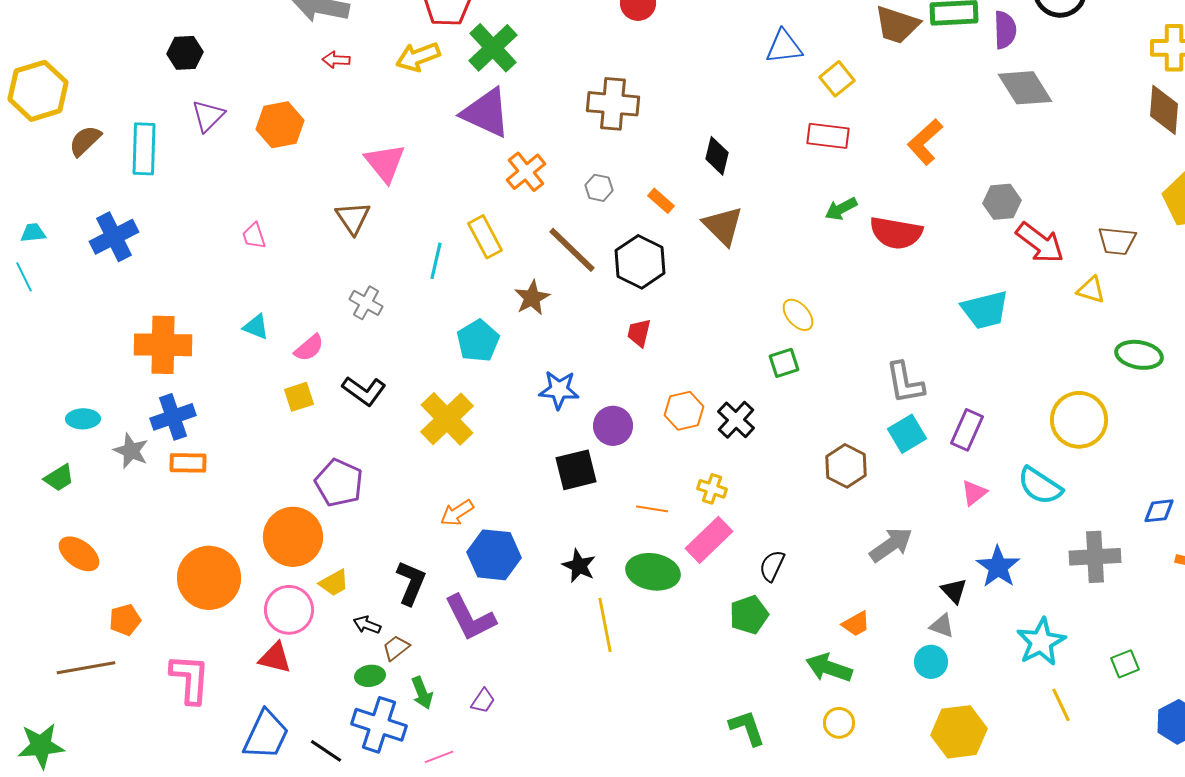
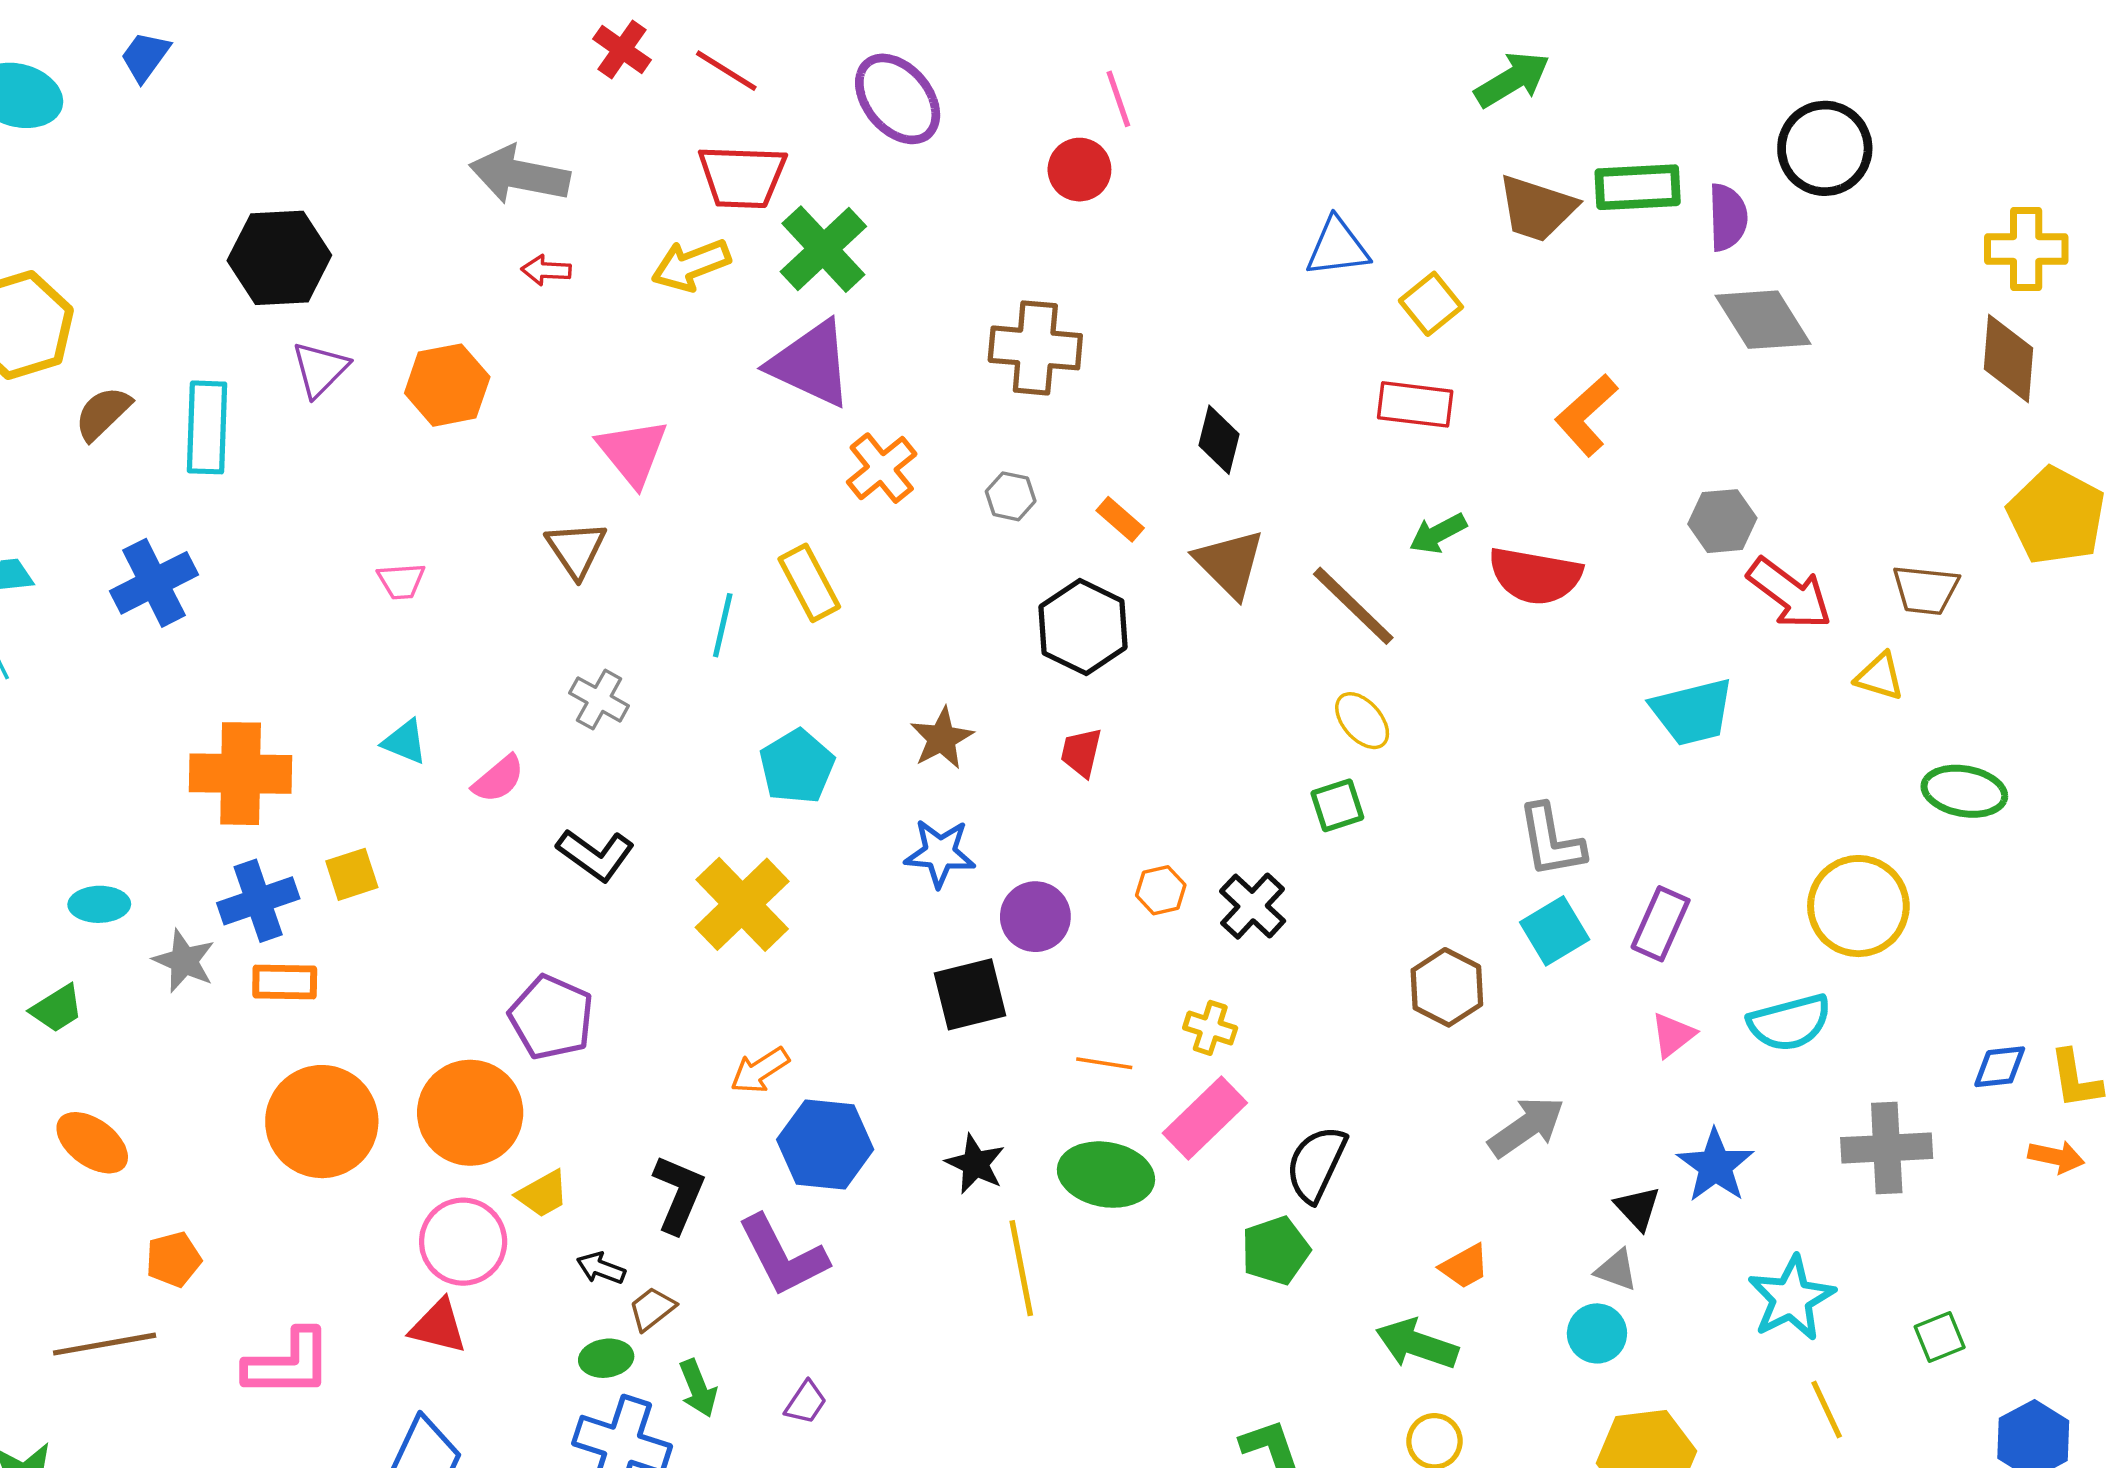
black hexagon: (185, 53) -> (279, 258), size x1.6
pink trapezoid: (254, 236) -> (401, 581), turned -76
brown line: (572, 250) -> (1353, 606), moved
brown star: (532, 298) -> (942, 738), moved
yellow square: (299, 397) -> (352, 874), moved
orange hexagon: (684, 411) -> (1161, 890), size x0.7
cyan semicircle: (1040, 486) -> (1790, 1023), turned -48
black semicircle: (772, 566) -> (1316, 1164), size x1.4
orange circle: (209, 578) -> (322, 1122), moved
pink L-shape: (190, 679) -> (288, 1364), turned 86

